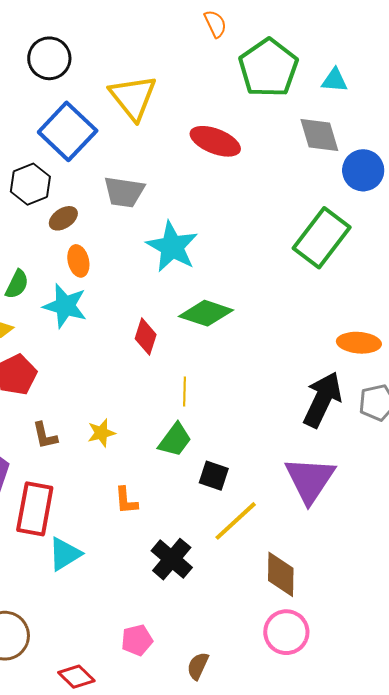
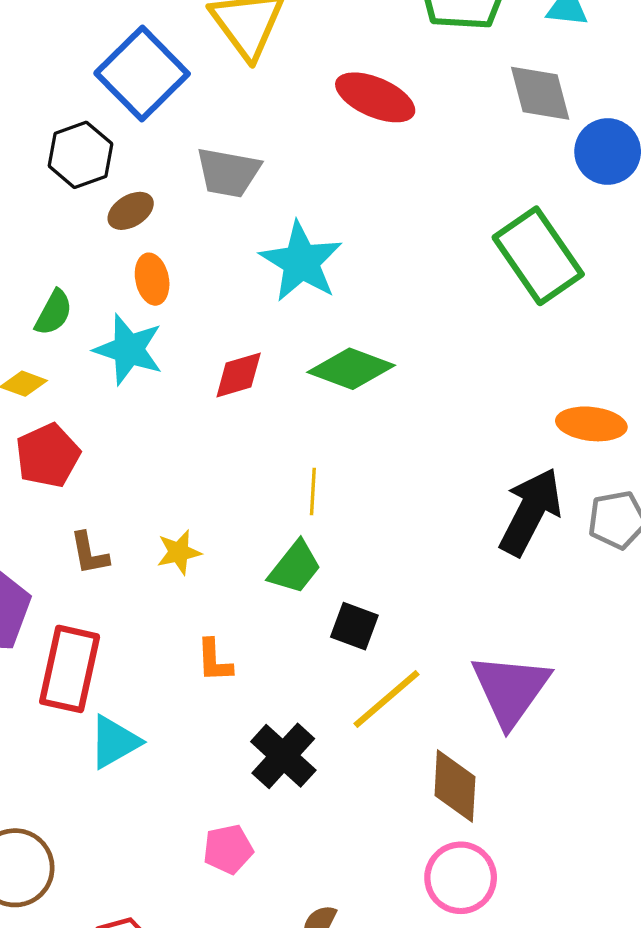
green rectangle: (322, 238) -> (538, 256), turned -74
red diamond: (146, 337) -> (239, 375), moved, turned 54
purple triangle: (310, 480) -> (511, 690), moved
pink pentagon: (137, 640) -> (228, 849), moved

